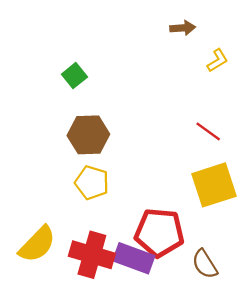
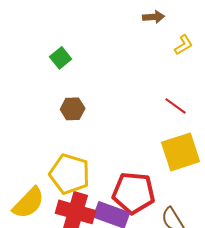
brown hexagon: (88, 135) -> (73, 109), size x0.7
yellow pentagon: (92, 183) -> (70, 174), moved, size x1.4

